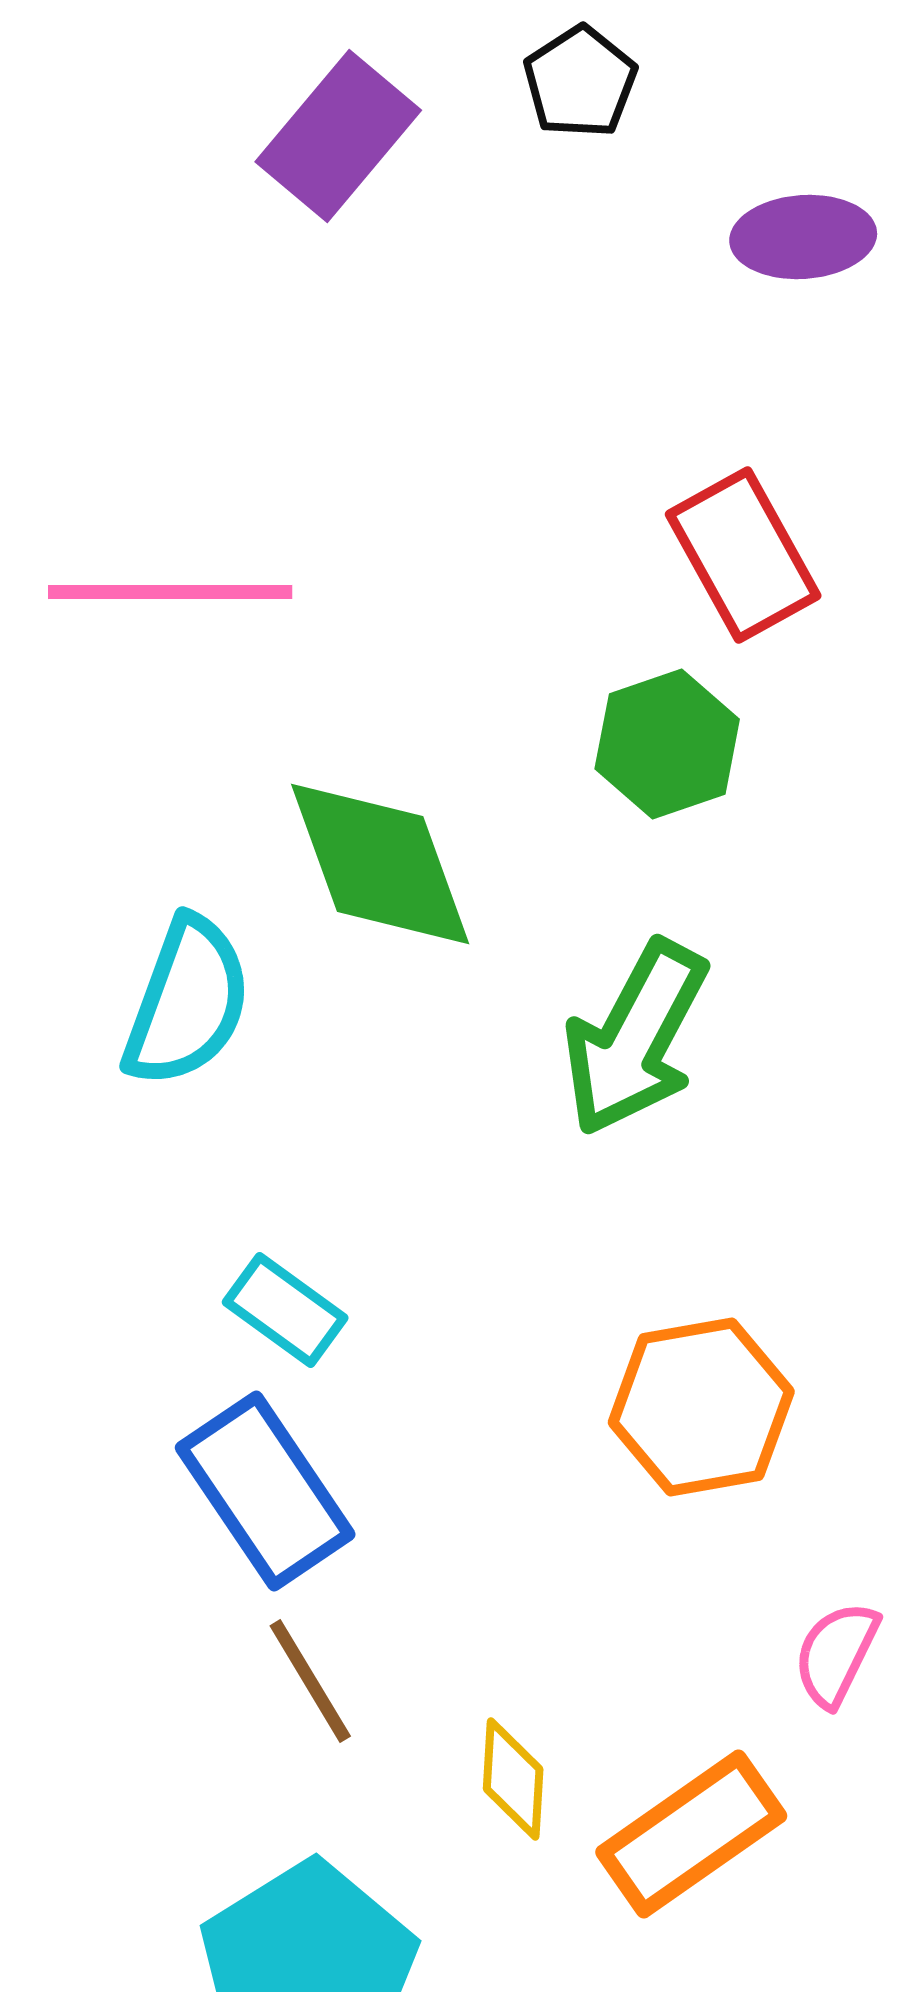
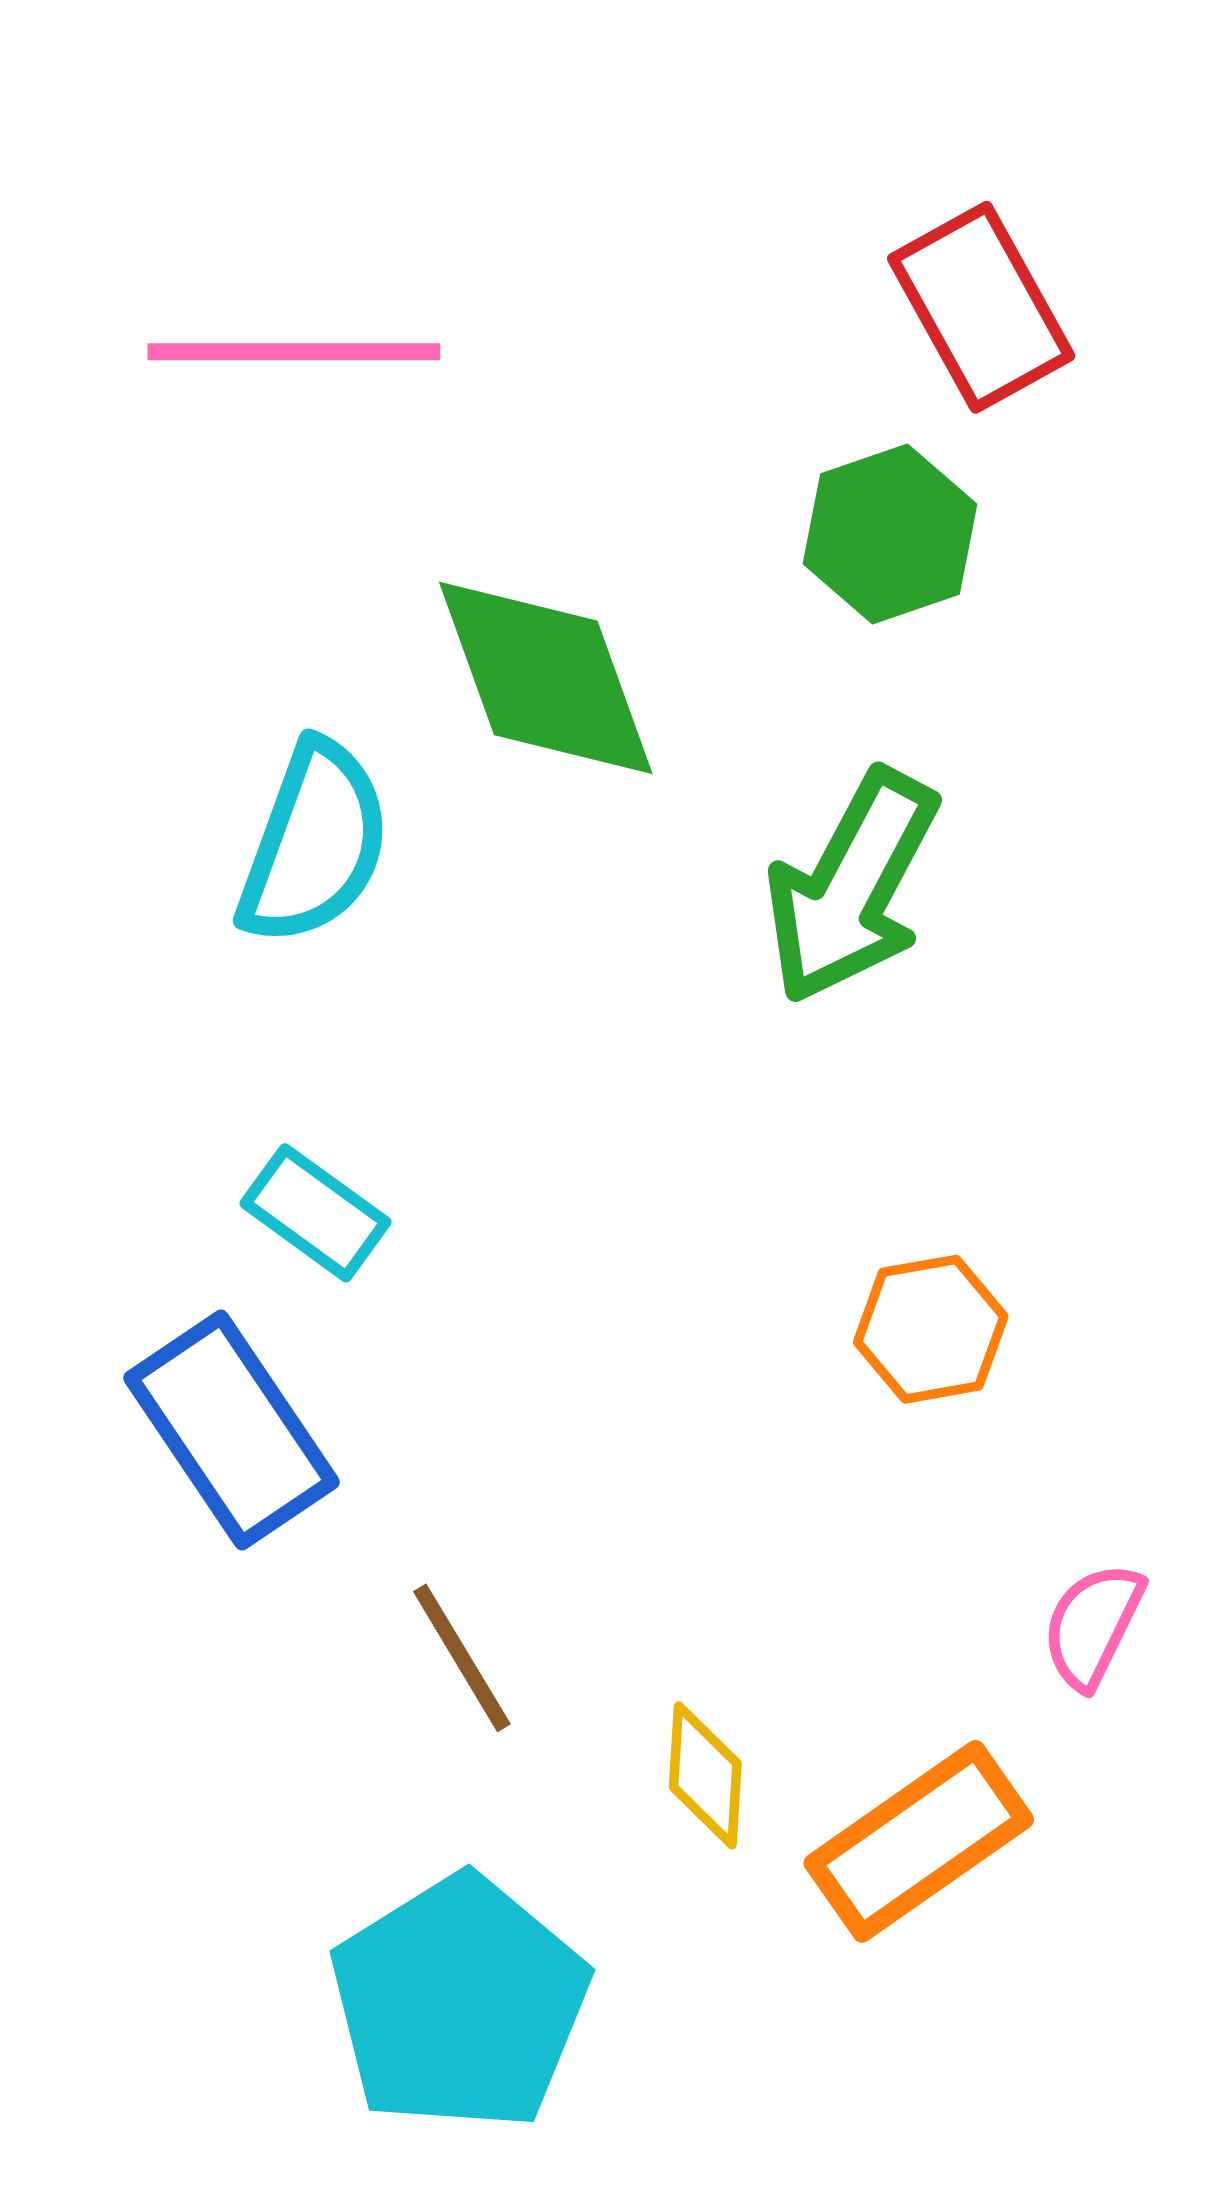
cyan rectangle: (285, 1310) -> (315, 1213), moved
orange hexagon: (701, 1407) -> (931, 1329), size x0.7
blue rectangle: (265, 1491) -> (231, 1430), moved

